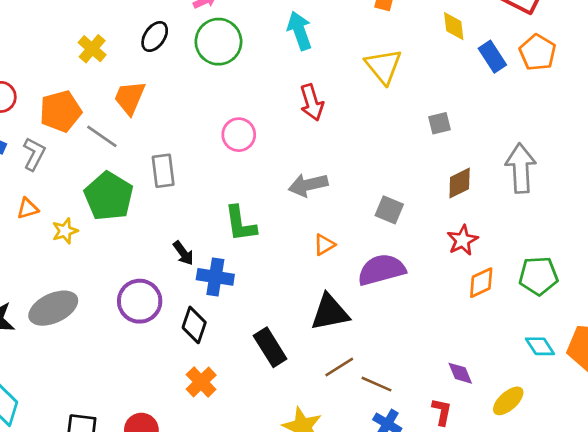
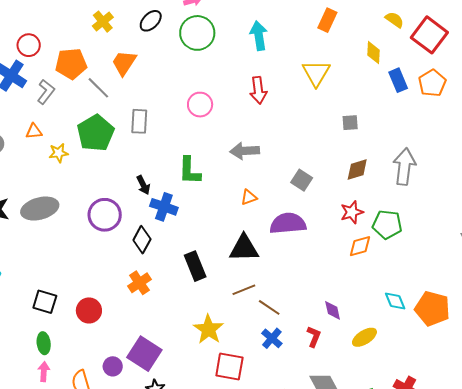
green pentagon: (538, 276) -> (387, 224), moved

